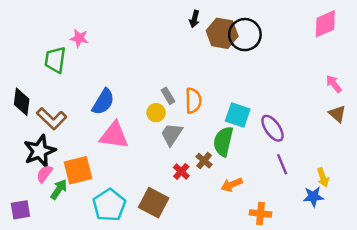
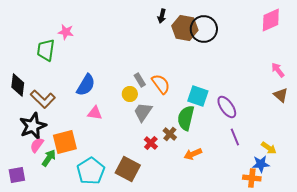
orange semicircle: (193, 101) -> (161, 84), turned -35
pink triangle: (114, 135) -> (95, 113), size x0.6
yellow arrow: (323, 177) -> (269, 148), turned -35
orange cross: (261, 213) -> (252, 178), moved

